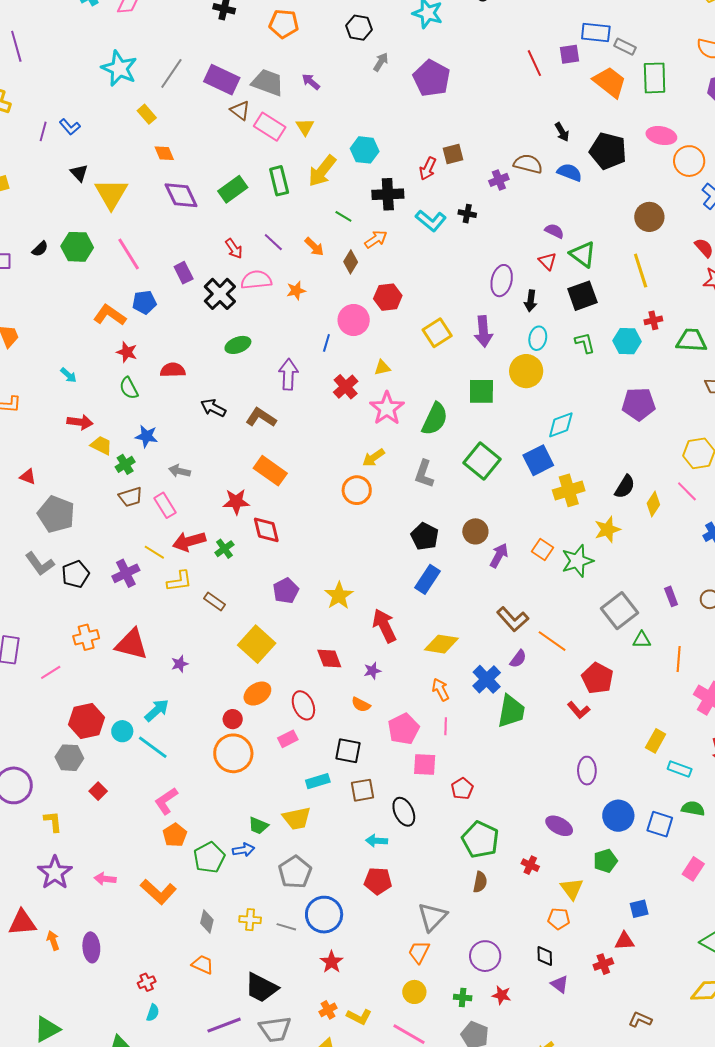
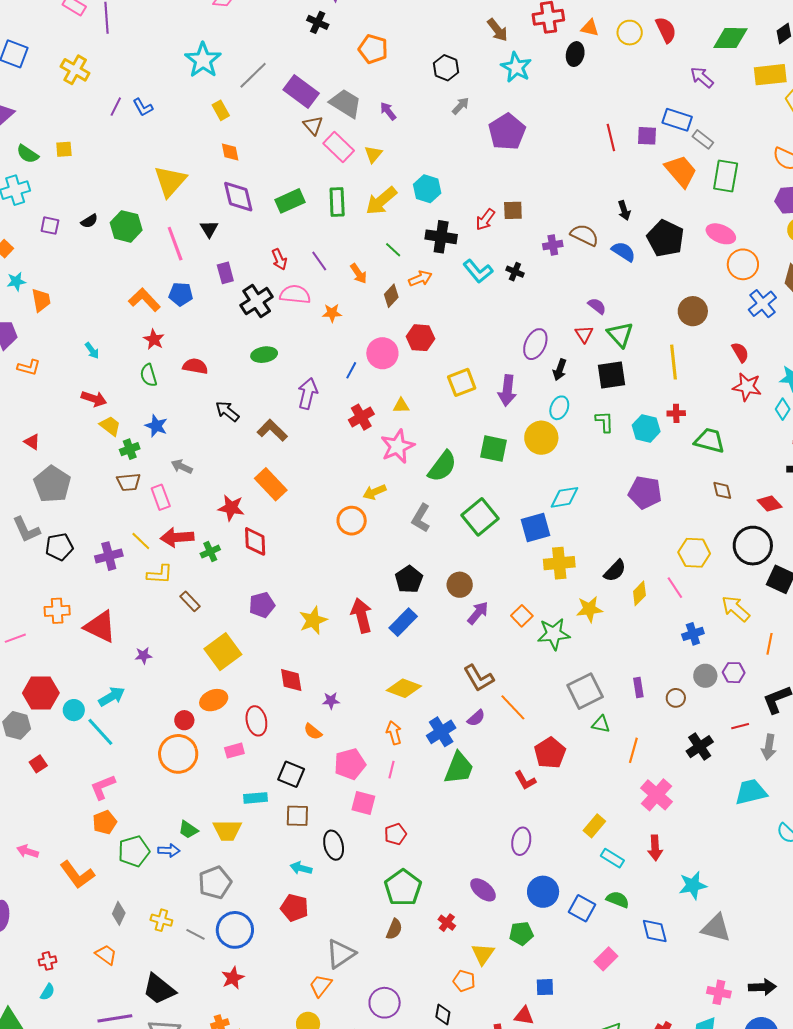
black triangle: (79, 173) -> (209, 229), moved
red arrow: (384, 626) -> (361, 615), moved

